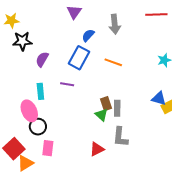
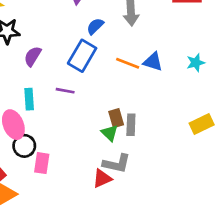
blue triangle: (159, 98) -> (153, 62), moved
gray L-shape: (120, 137) -> (117, 164), moved, turned -85
pink rectangle: (48, 148) -> (42, 163), moved

